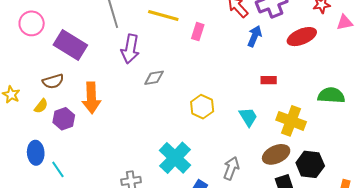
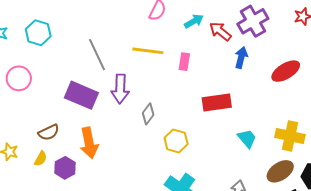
red ellipse: (302, 37) -> (286, 71), moved
purple rectangle: (70, 45) -> (81, 95), moved
gray diamond: (154, 78) -> (148, 114), turned -35
red rectangle: (269, 80) -> (217, 102), moved, size x1.8
yellow hexagon: (202, 107) -> (176, 141), moved

